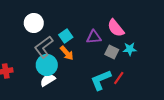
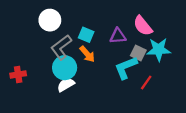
cyan square: (66, 36) -> (86, 35), turned -32
cyan star: (130, 49) -> (159, 50), size x1.5
cyan L-shape: (101, 80) -> (126, 68), moved

